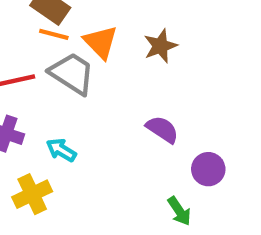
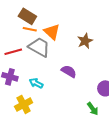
brown star: (160, 46) -> (85, 41), moved
purple semicircle: (162, 129) -> (69, 71), moved

